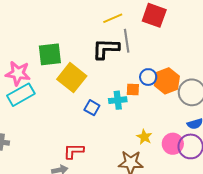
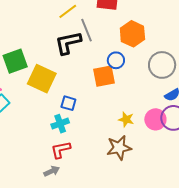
orange hexagon: (167, 81) -> (132, 34), moved
orange square: (133, 90) -> (104, 76), size x1.6
cyan cross: (118, 100) -> (60, 124), moved

